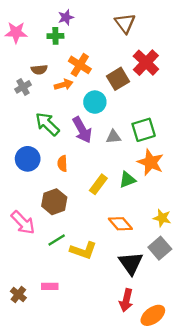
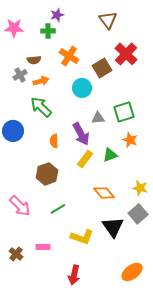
orange arrow: (64, 85) -> (41, 81), moved
purple arrow: (82, 130) -> (81, 134), moved
blue circle: (28, 159) -> (13, 131), moved
orange star: (151, 162) -> (130, 140), size x0.7
pink arrow: (23, 223) -> (20, 206), moved
green line: (57, 240) -> (58, 209), moved
yellow L-shape: (83, 250) -> (82, 237), moved
red arrow: (126, 300) -> (74, 275), moved

